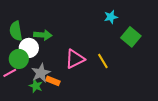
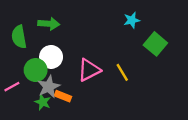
green arrow: (43, 35) -> (49, 24), moved
white circle: (29, 48) -> (51, 57), moved
green circle: (19, 59) -> (36, 70), moved

